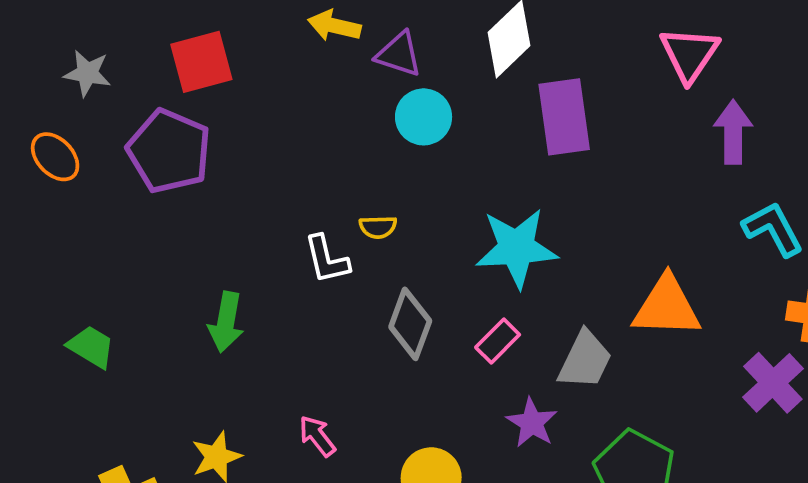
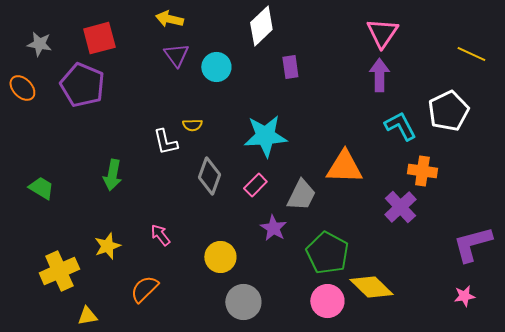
purple triangle: (399, 54) -> (176, 55), moved, turned 36
pink triangle: (689, 54) -> (382, 33), moved
purple rectangle: (564, 117) -> (290, 67), size x0.6

